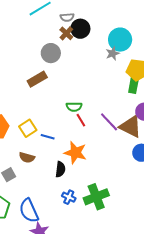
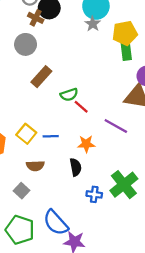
brown rectangle: (37, 79) -> (41, 77), moved
purple line: (109, 122) -> (116, 126), moved
orange star: (75, 153) -> (86, 144), size x0.7

